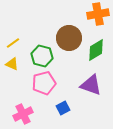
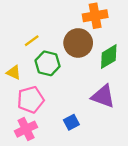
orange cross: (98, 14) -> (95, 16), moved
yellow line: (13, 43) -> (32, 41), moved
pink pentagon: (44, 83) -> (31, 100), moved

